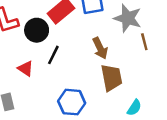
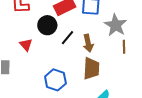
black circle: (37, 30) -> (47, 25), moved
black line: (53, 55) -> (67, 38), moved

